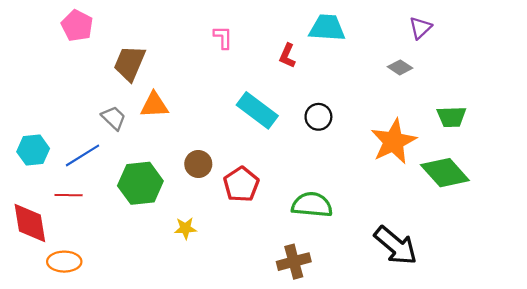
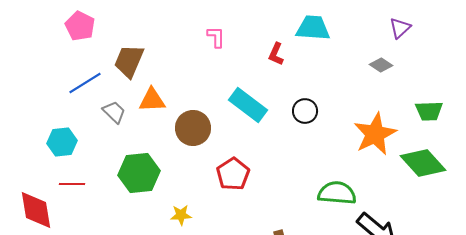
cyan hexagon: (33, 150) -> (62, 142), moved
blue line: (82, 155) -> (85, 83), moved
brown circle: (198, 164) -> (193, 128), moved, size x1.4
green semicircle: (312, 205) -> (337, 193), moved

